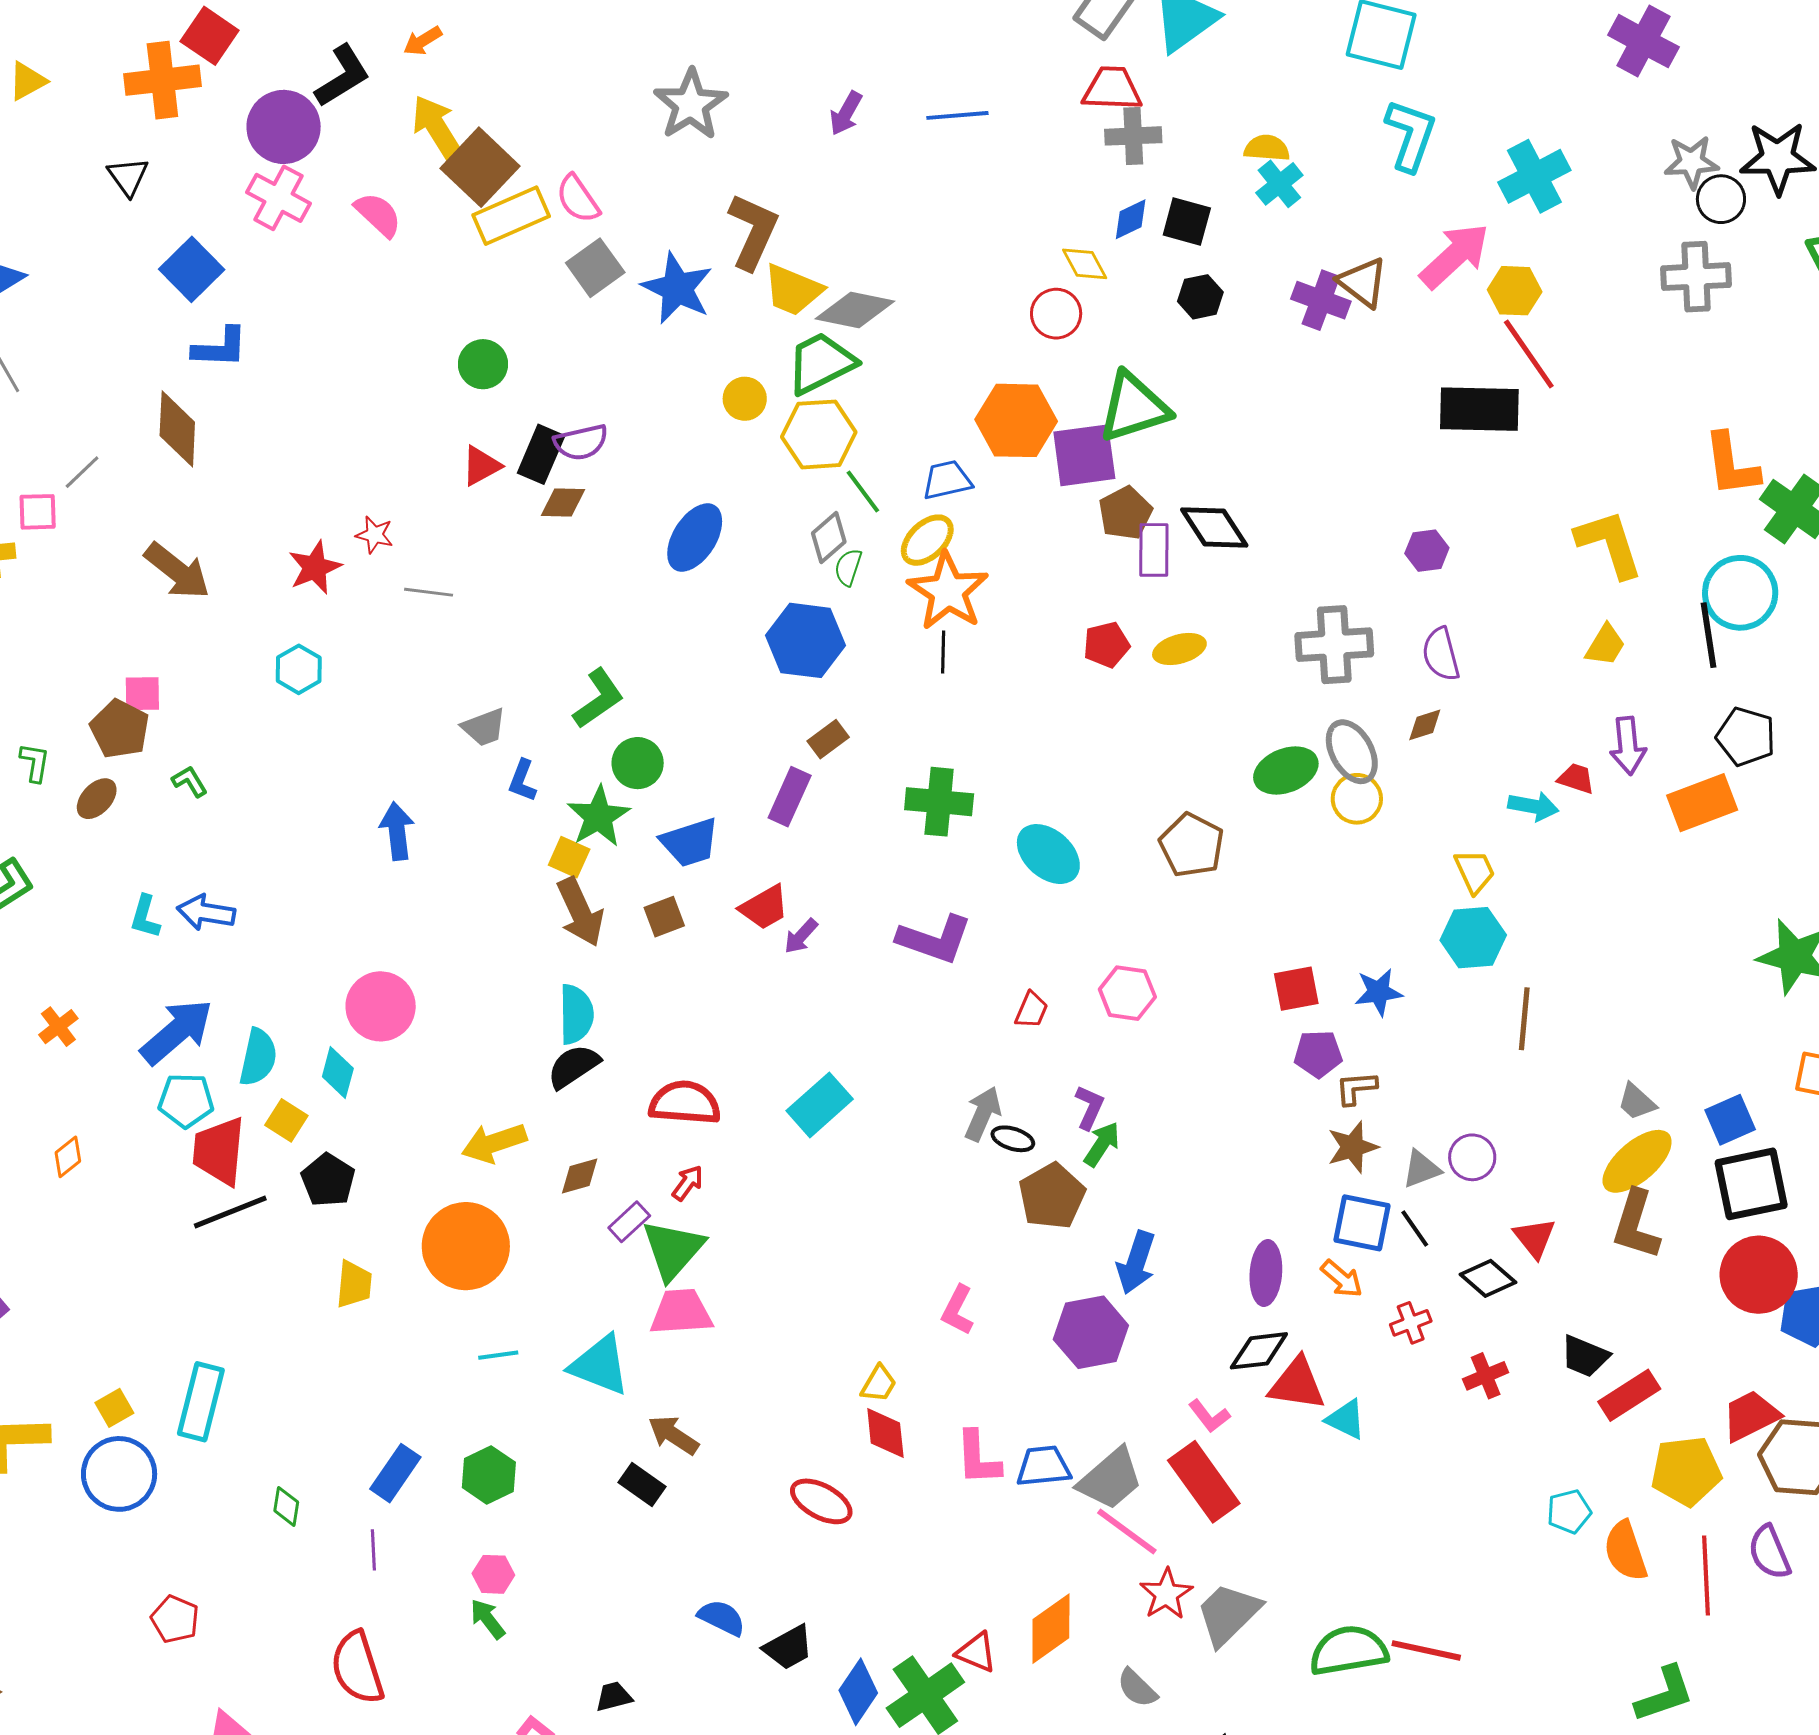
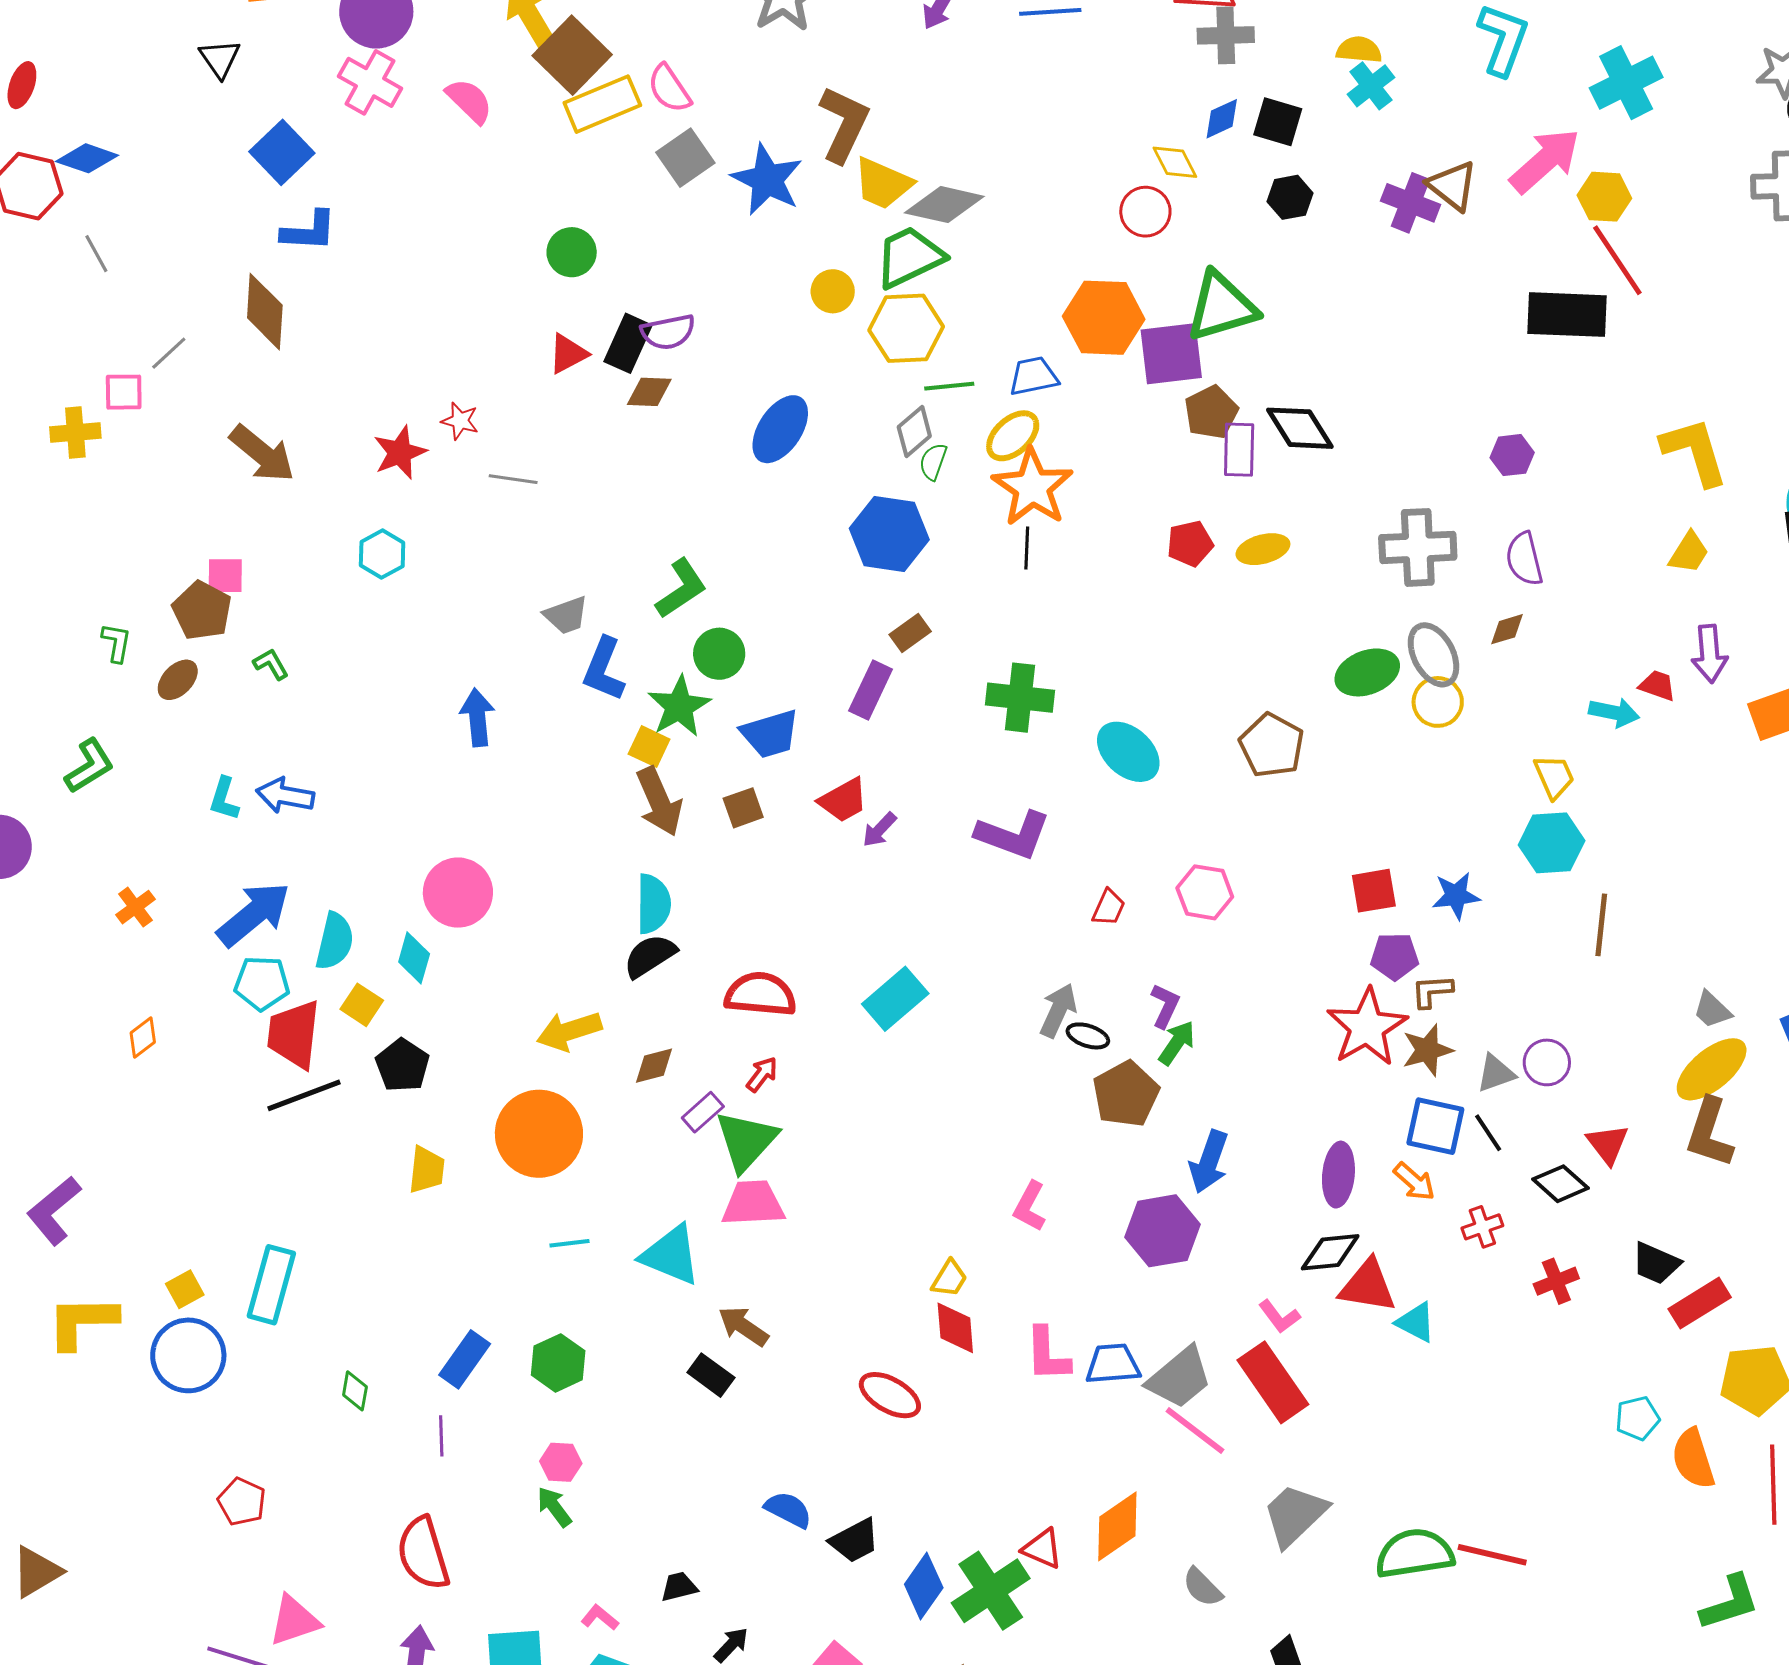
green line: (863, 492) -> (949, 386), turned -60
blue L-shape: (522, 781) -> (604, 669), size x1.5
red star: (1166, 1594) -> (1367, 1027), moved, size x1.5

